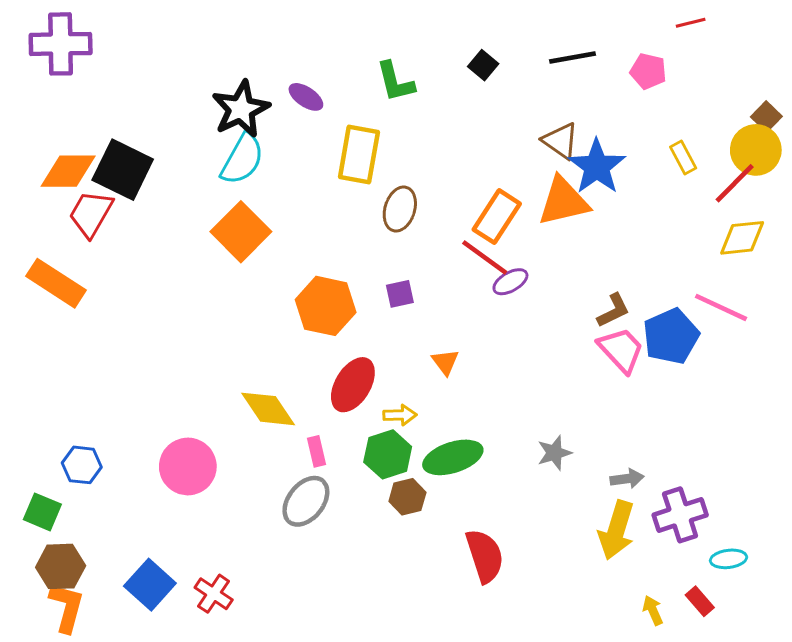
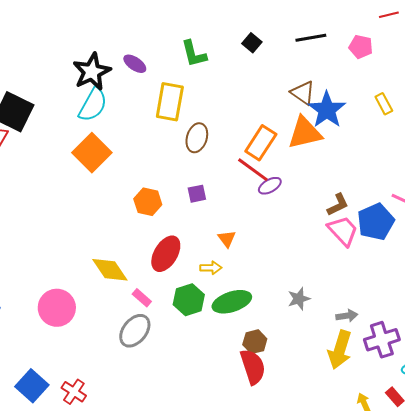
orange hexagon: (326, 306) -> (148, 202), size x0.7
yellow arrow: (400, 415) -> (211, 268), moved
pink rectangle: (317, 451) -> (142, 298), turned -36
brown hexagon: (407, 497) -> (255, 342), moved

